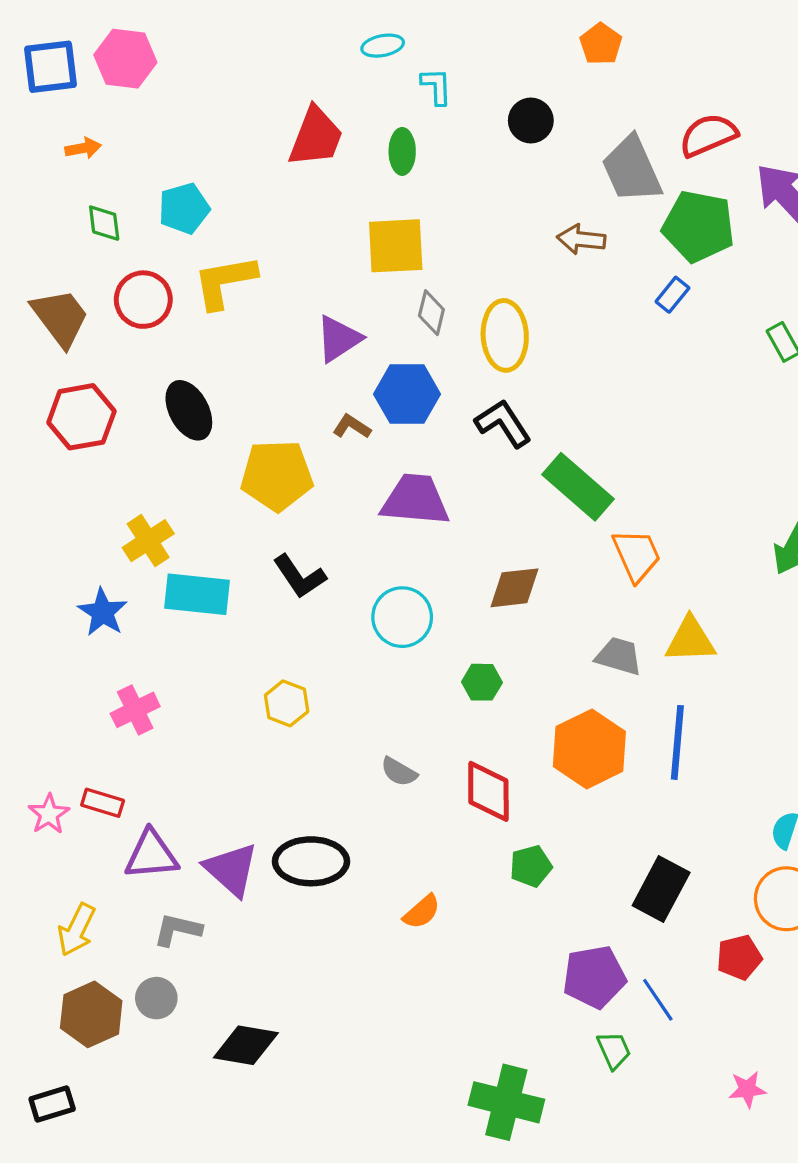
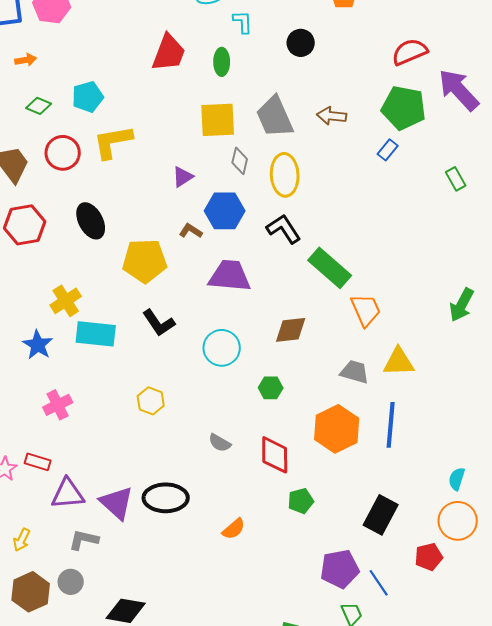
gray trapezoid: (632, 169) -> (275, 117), moved
green diamond: (104, 223) -> (39, 106), turned -60
purple triangle: (339, 339) -> (183, 177), size x0.7
yellow arrow: (77, 930) -> (22, 540), size x0.7

